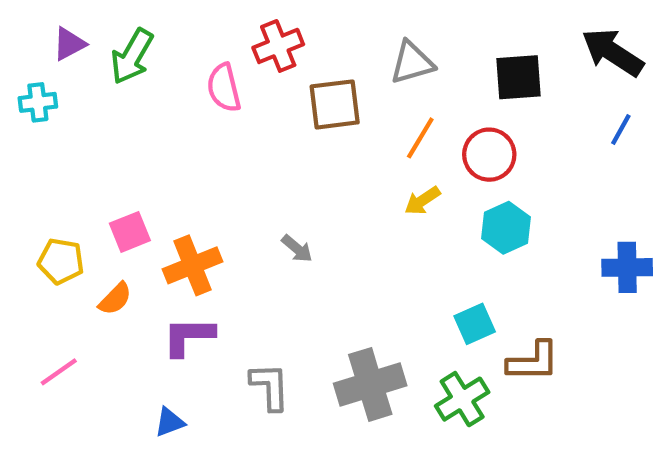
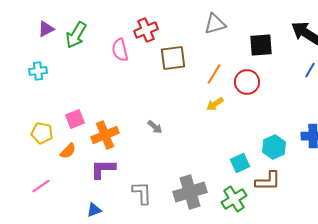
gray triangle: (412, 63) -> (215, 24), moved
cyan cross: (38, 102) -> (38, 71), moved
cyan hexagon: (506, 228) -> (274, 147), moved

